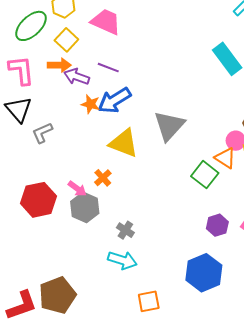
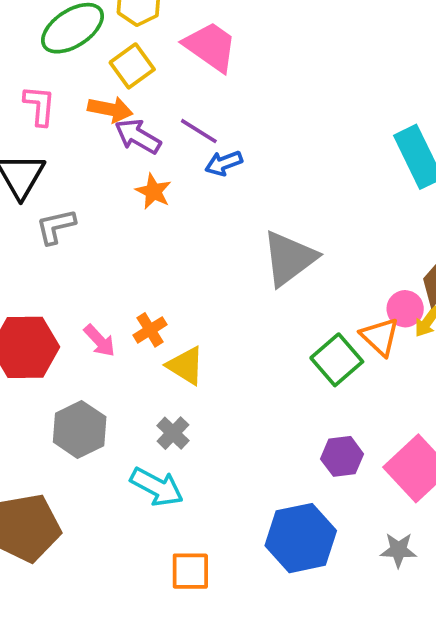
pink L-shape: (21, 70) -> (39, 106), size x0.7
blue arrow: (114, 100) -> (224, 163), moved, size x0.6
yellow triangle: (124, 143) -> (186, 366), moved, size x0.7
gray hexagon: (85, 207) -> (80, 429), moved

